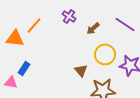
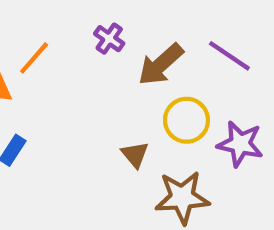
brown arrow: (93, 28) -> (161, 64), size x1.6

